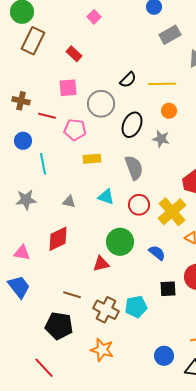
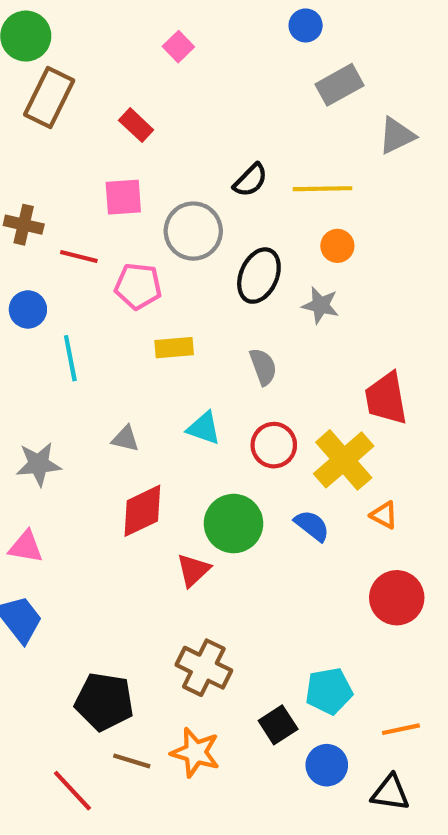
gray semicircle: (134, 168) -> (263, 367), size x0.7
gray star: (26, 200) -> (39, 464), moved
red diamond: (58, 239) -> (142, 511), moved
blue semicircle: (157, 253) -> (312, 526), moved
red triangle: (101, 264) -> (193, 570), turned -30
black square: (168, 289) -> (278, 725), moved, turned -30
brown line: (72, 295) -> (132, 761), moved
cyan pentagon: (136, 307) -> (329, 691), moved

